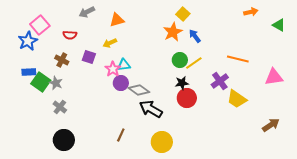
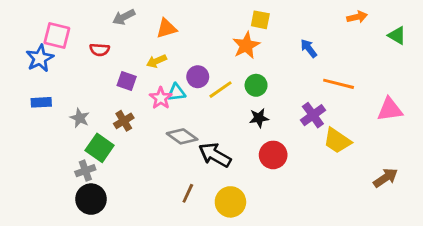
yellow square: (183, 14) -> (260, 20), turned -32
pink square: (40, 25) -> (57, 35), turned -36
blue arrow: (195, 36) -> (309, 48), moved
brown cross: (62, 60) -> (124, 121), moved, turned 32
yellow line: (194, 63) -> (220, 90), moved
green square: (41, 82) -> (100, 148), moved
purple circle: (121, 83) -> (198, 77), moved
gray diamond: (139, 90) -> (182, 136), moved
red circle: (187, 98) -> (273, 155), moved
gray cross: (60, 107) -> (85, 171), moved, turned 32
brown line: (121, 135) -> (188, 193), moved

